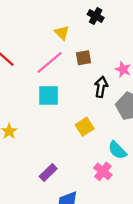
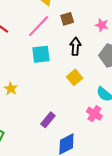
black arrow: (101, 87) -> (75, 46), moved

